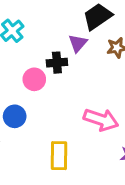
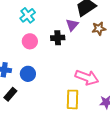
pink circle: (34, 79) -> (30, 41), moved
yellow rectangle: (59, 156) -> (72, 99), moved

